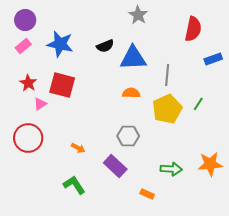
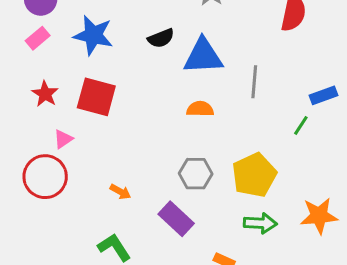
blue rectangle: (213, 59) -> (323, 95), moved
pink triangle: (40, 104) -> (63, 139), moved
yellow pentagon: (167, 109) -> (254, 175), moved

